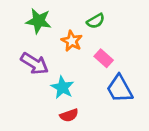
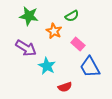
red semicircle: (69, 115) -> (65, 87), moved

